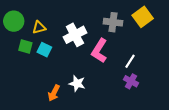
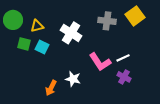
white cross: (75, 35) -> (71, 33), turned -30
pink L-shape: (99, 51) -> (100, 62), moved, turned -65
white line: (130, 61) -> (123, 58), turned 32

